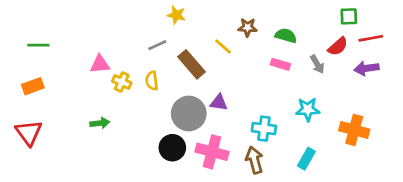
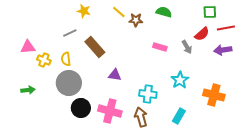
green semicircle: (286, 36) -> (164, 12), moved
yellow line: (223, 46) -> (119, 12), moved
cyan star: (308, 109) -> (180, 80), turned -30
gray circle: (189, 113) -> (69, 83), moved

